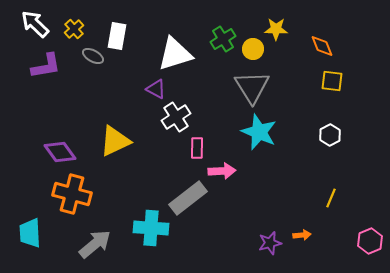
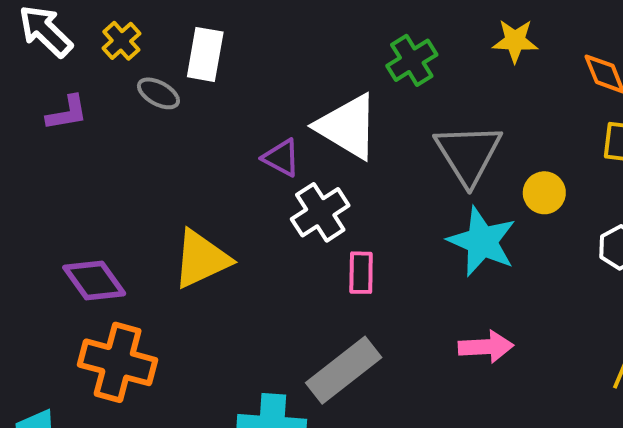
yellow circle: (253, 49) -> (544, 193), moved
white triangle: (175, 54) -> (347, 127), moved, turned 48
purple L-shape: (46, 66) -> (67, 113), size x0.7
pink arrow: (222, 171) -> (486, 347), moved

